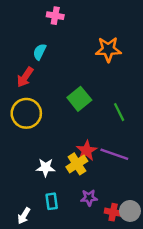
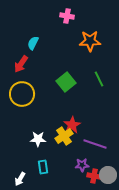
pink cross: (55, 16) -> (67, 16), moved
green line: (119, 112) -> (99, 79), moved
purple line: (114, 154) -> (95, 144), moved
purple star: (89, 198) -> (82, 165), moved

